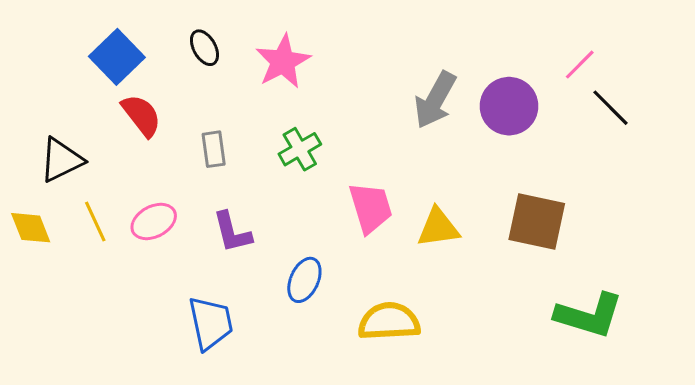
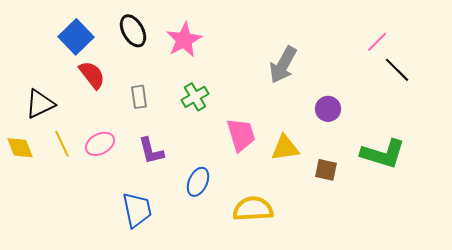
black ellipse: (204, 48) -> (133, 31), size x1.4
purple circle: (509, 106) -> (328, 109), moved, size x0.7
brown square: (537, 221) -> (326, 170), moved, size x0.6
green L-shape: (589, 315) -> (383, 154), moved

